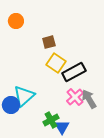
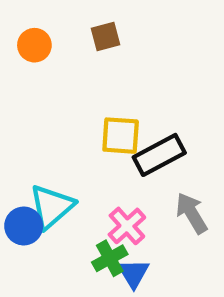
brown square: (49, 42) -> (105, 37), moved
yellow square: (56, 63) -> (121, 136), turned -30
pink cross: (75, 97) -> (127, 226), moved

